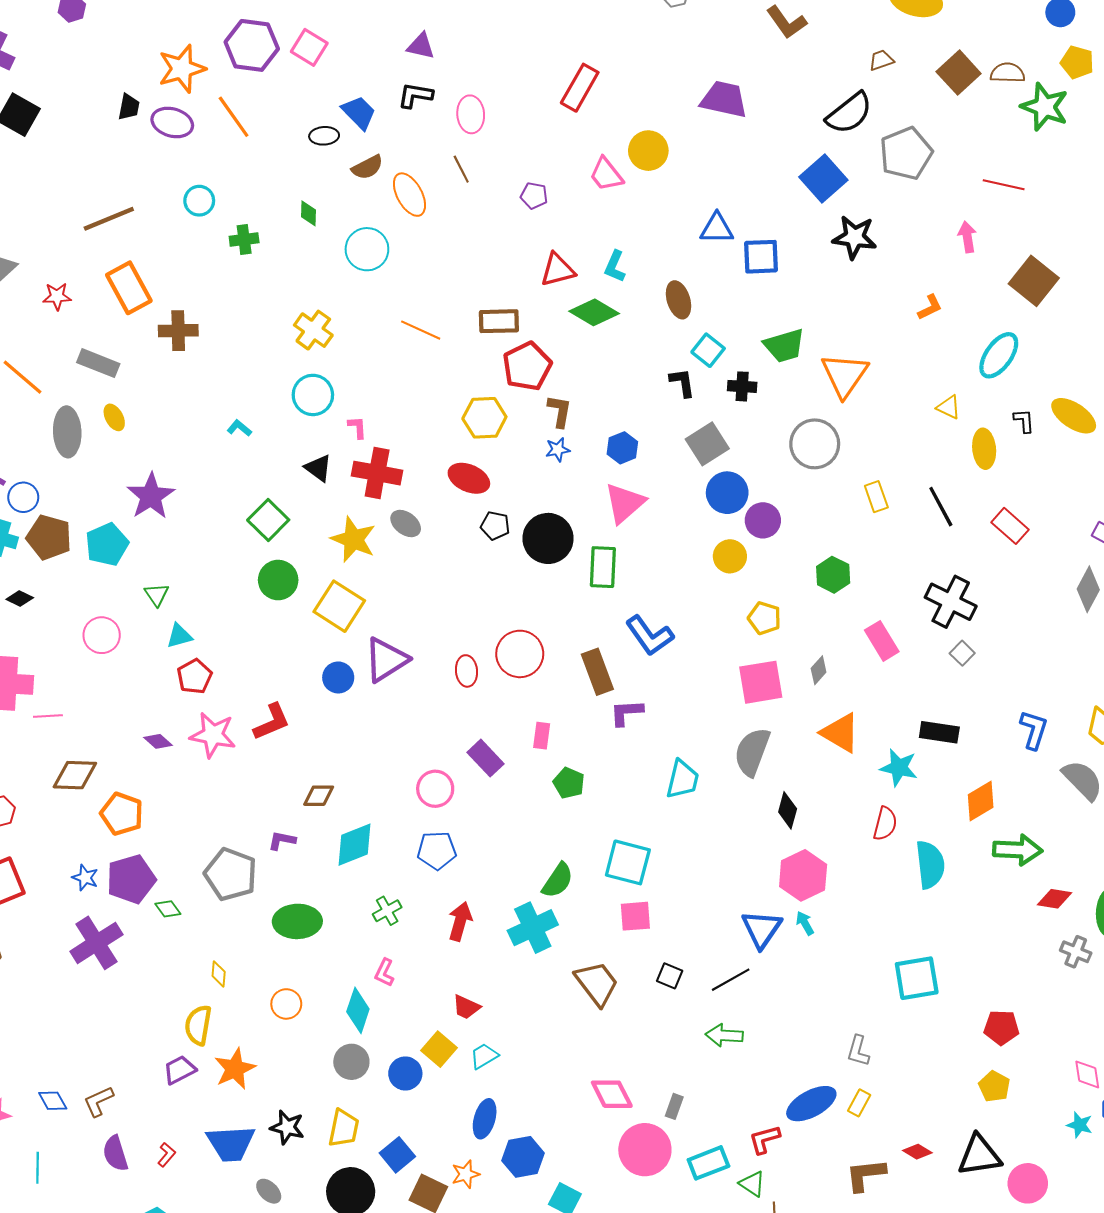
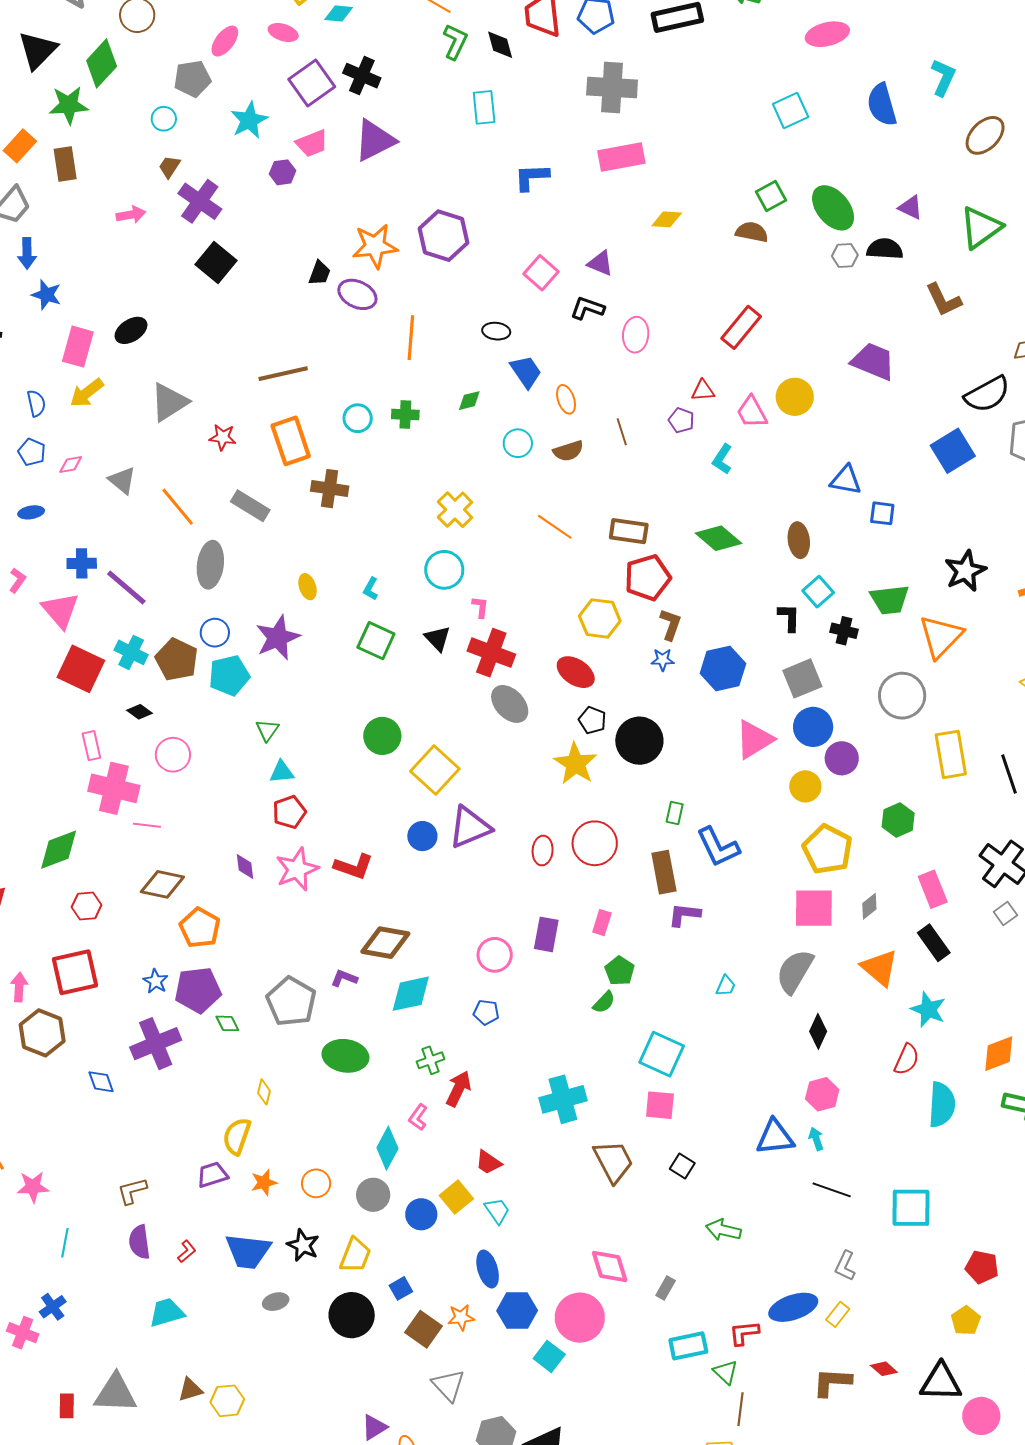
pink square: (309, 47) -> (541, 273), moved
blue trapezoid: (359, 112) -> (526, 372), moved
orange line: (234, 117) -> (411, 338), moved, turned 30
brown semicircle: (367, 167) -> (568, 451), moved
brown line: (461, 169) -> (622, 432), moved
orange ellipse: (409, 195) -> (566, 399), size x0.7
cyan circle: (199, 201) -> (358, 418), moved
green diamond: (308, 213) -> (469, 401), turned 65
black star: (855, 237) -> (965, 571), moved, turned 30
cyan circle: (367, 249) -> (518, 443), size x0.7
blue square: (761, 257) -> (882, 513), size x0.7
cyan L-shape: (615, 266) -> (722, 459), moved
red triangle: (558, 270) -> (703, 391), moved, size x0.7
yellow ellipse: (114, 417) -> (308, 587), moved
cyan L-shape: (239, 428) -> (371, 589), turned -110
blue hexagon: (622, 448) -> (723, 668), size x1.5
blue circle: (23, 497) -> (215, 633), moved
yellow rectangle: (876, 497) -> (951, 754), size x1.6
pink triangle: (625, 503) -> (754, 739), moved
green square: (268, 520) -> (376, 641), moved, turned -30
gray ellipse: (406, 523) -> (510, 704), size x1.4
yellow star: (353, 539) -> (575, 764), moved
green rectangle: (603, 567) -> (675, 813), moved, size x0.6
yellow pentagon: (764, 618) -> (827, 849), size x1.6
pink circle: (102, 635) -> (173, 755), moved
red L-shape: (272, 722) -> (354, 867), turned 33
black rectangle: (939, 732) -> (934, 943), moved, turned 36
pink star: (213, 735) -> (297, 869), turned 30
purple diamond: (158, 741) -> (245, 866), turned 32
purple rectangle: (486, 758) -> (546, 934), turned 44
cyan trapezoid: (683, 779) -> (726, 986), size x0.6
brown diamond: (319, 796) -> (385, 943), size x1.6
blue pentagon: (437, 850) -> (486, 1012), size x0.7
pink hexagon: (803, 875) -> (822, 1094), size x0.7
green semicircle: (558, 880) -> (604, 1002), moved, size x0.7
red arrow: (460, 921) -> (459, 1089), moved
blue triangle: (762, 929) -> (775, 1137), turned 39
black line: (731, 980) -> (832, 1190), moved, turned 39
orange circle: (286, 1004) -> (316, 1183), moved
cyan trapezoid: (484, 1056) -> (497, 1211), turned 76
orange star: (235, 1069) -> (264, 1183), size x0.7
blue diamond: (53, 1101) -> (101, 1082), moved
blue ellipse: (485, 1119) -> (488, 1269), turned -42
pink circle: (645, 1150) -> (580, 1318), moved
blue square: (397, 1155) -> (401, 1288), size x0.7
gray ellipse: (269, 1191) -> (276, 1302), turned -70

